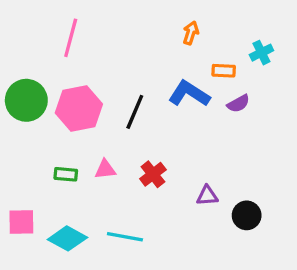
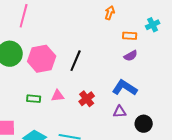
pink line: (71, 38) -> (24, 16), moved
blue L-shape: (189, 94) -> (125, 88), moved
purple semicircle: (238, 104) -> (131, 56), moved

